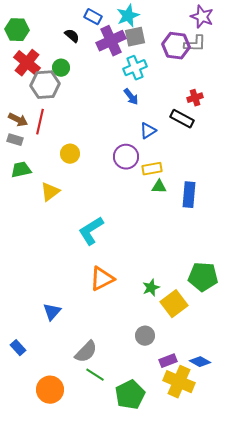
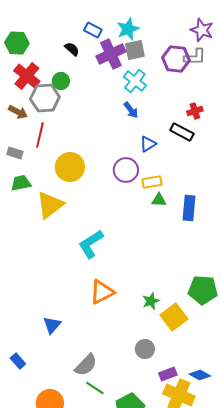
cyan cross: (135, 68) -> (135, 81), turned -30
brown arrow: (18, 120) -> (18, 112), moved
yellow circle: (70, 154) -> (70, 167), size x1.5
yellow triangle: (50, 192) -> (50, 205), size x1.4

